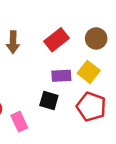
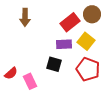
red rectangle: (56, 40) -> (70, 22), moved

